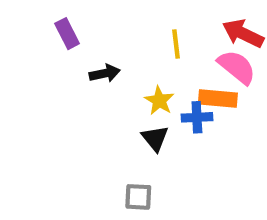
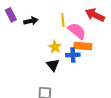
pink semicircle: (237, 67) -> (77, 31), moved
black arrow: (105, 73) -> (31, 21), moved

